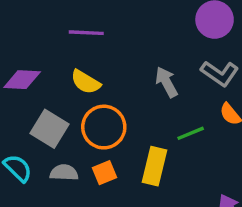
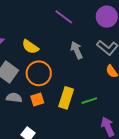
purple line: (86, 33) -> (64, 17), moved, turned 30
green line: (191, 133) -> (89, 101), moved

